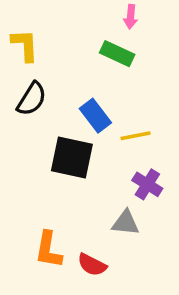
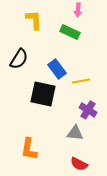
yellow L-shape: (25, 45) -> (34, 20), moved
red semicircle: (92, 265) -> (79, 164), moved

